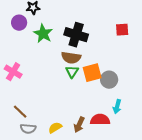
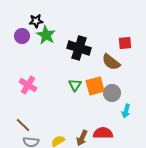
green star: (43, 34) -> (46, 35), moved
brown semicircle: (71, 58) -> (111, 62), moved, turned 30
pink cross: (13, 72) -> (28, 85), moved
cyan arrow: (117, 107) -> (126, 111), moved

